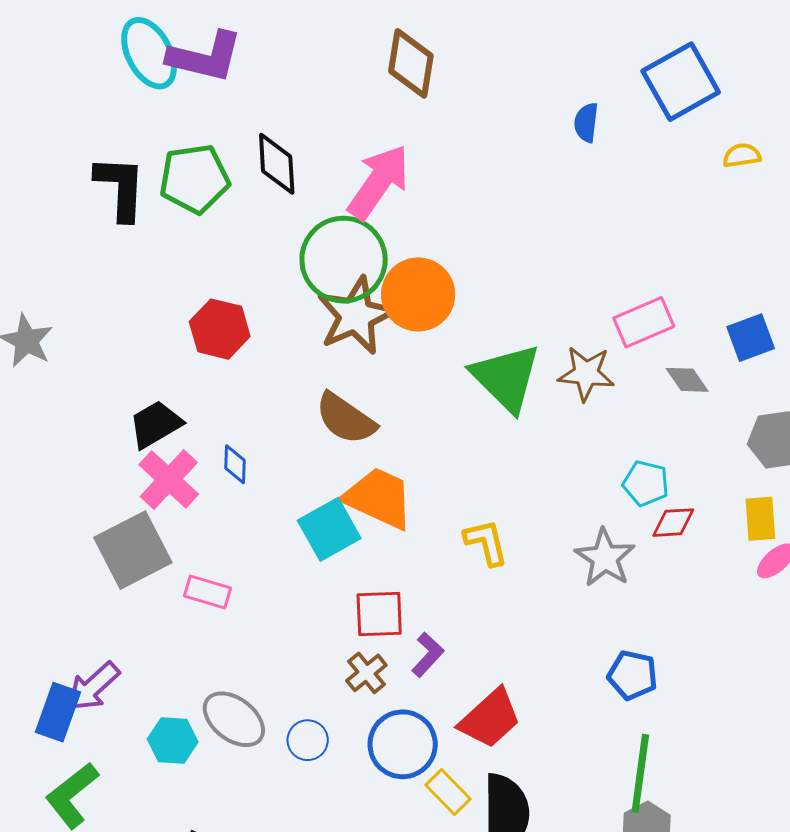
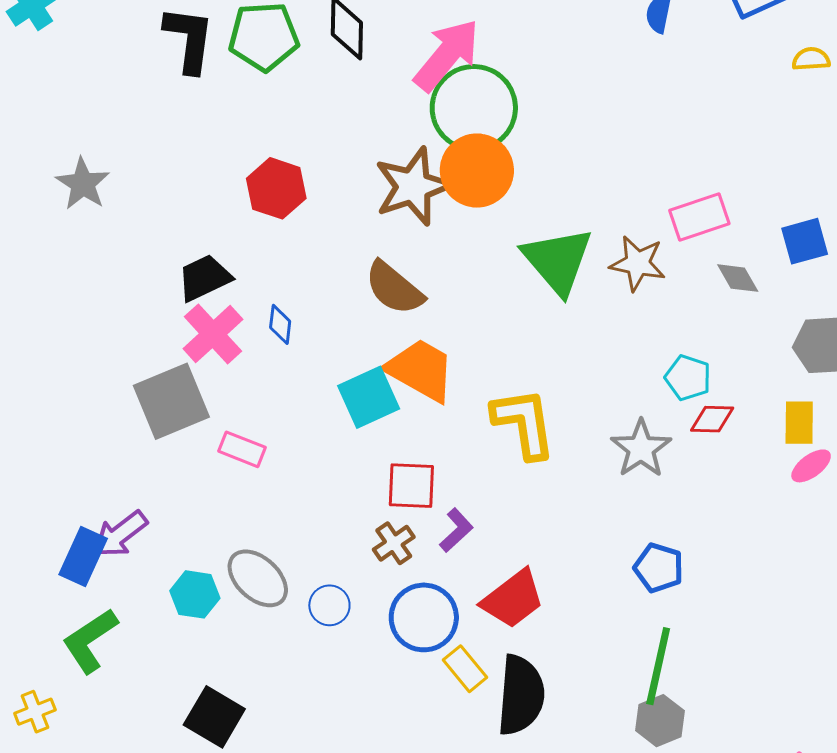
green circle: (344, 260) -> (474, 108), moved
yellow L-shape: (486, 542) -> (524, 423), size x1.5

